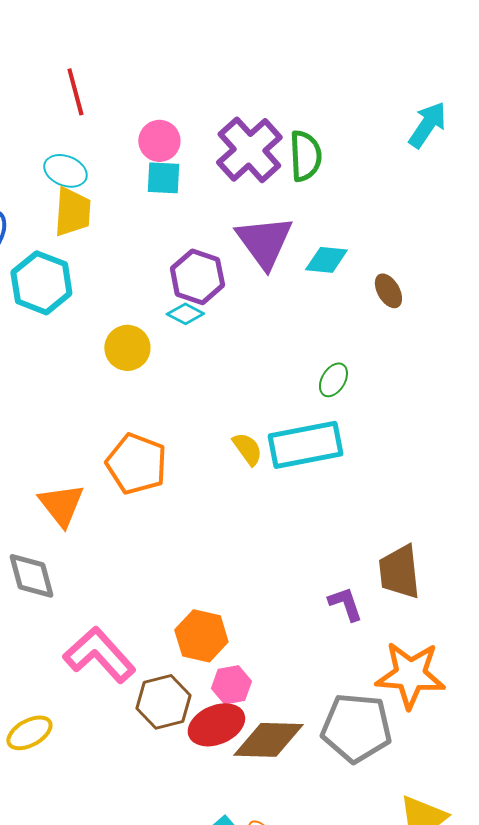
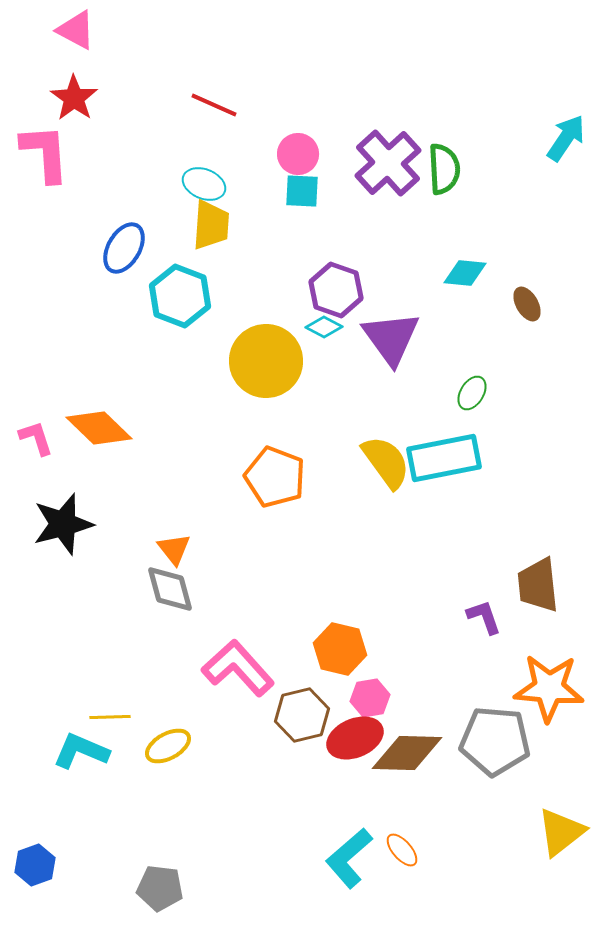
red line: (75, 92) -> (214, 105), turned -51
purple triangle: (264, 242) -> (391, 338), moved
yellow circle: (127, 348) -> (266, 361), size x1.6
yellow semicircle: (247, 449) -> (386, 462), size x1.6
orange triangle: (61, 505) -> (174, 549), moved, size x0.7

